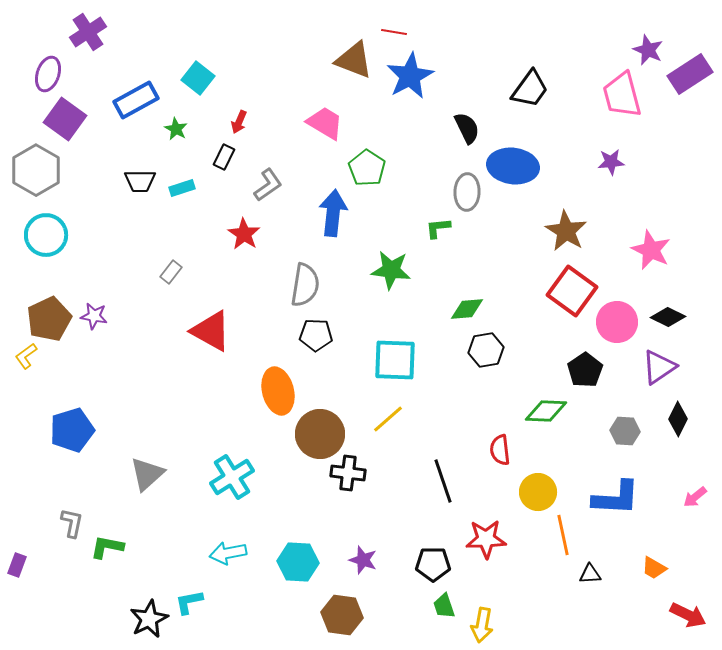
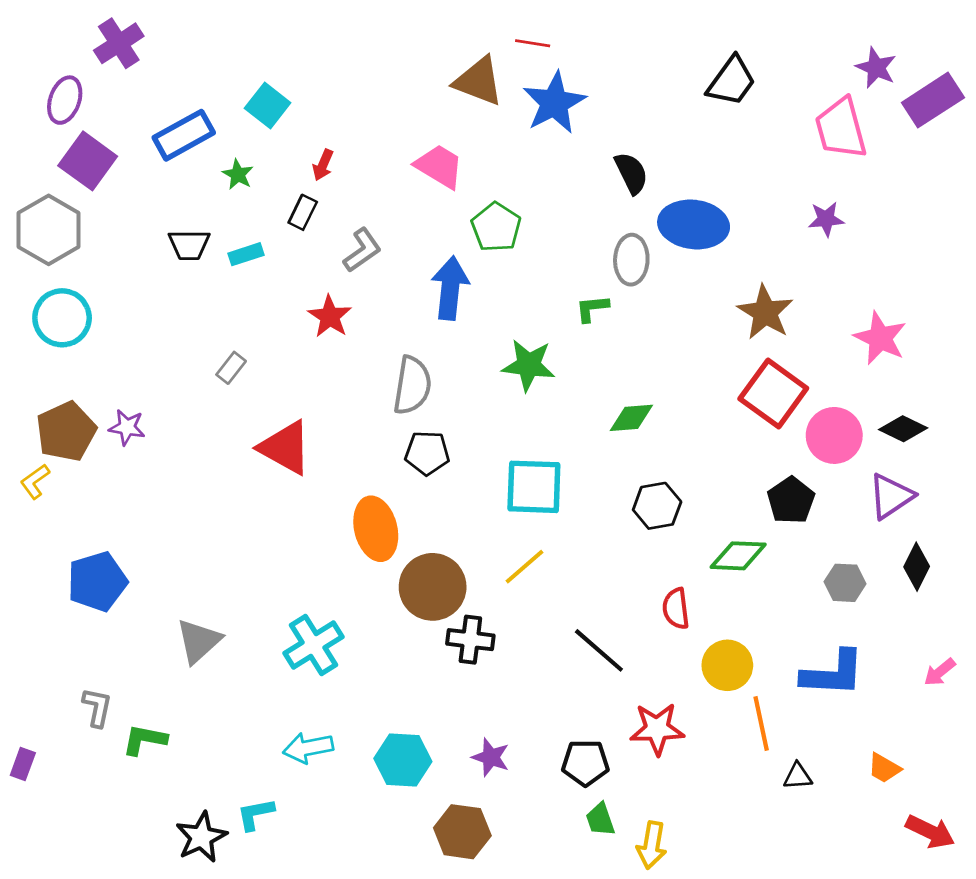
black trapezoid: (530, 89) -> (731, 81), moved
black hexagon: (486, 350) -> (657, 506), moved
black line: (443, 481) -> (599, 650), turned -30

